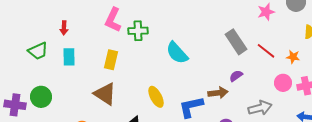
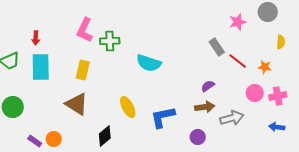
gray rectangle: (236, 42) -> (217, 47), moved, size x0.7
cyan semicircle: (177, 53) -> (149, 63), turned -30
cyan rectangle: (69, 57) -> (41, 67), size x1.5
brown arrow: (218, 93) -> (205, 107), moved

